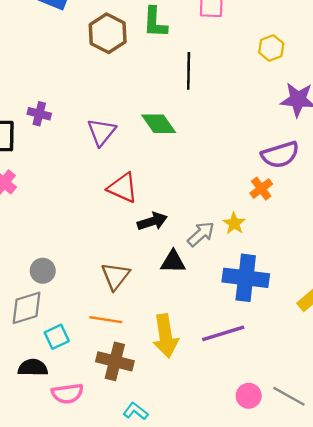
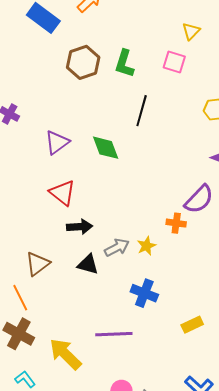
purple semicircle: (280, 155) -> (199, 199), turned -44
orange cross: (261, 189) -> (176, 223), turned 30
blue cross: (246, 278) -> (144, 293), size x0.7
orange line: (106, 320) -> (20, 298), turned 40
yellow arrow: (165, 336) -> (65, 354), moved, turned 129

